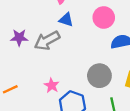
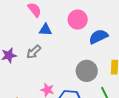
gray arrow: (47, 41) -> (34, 52), size x0.7

